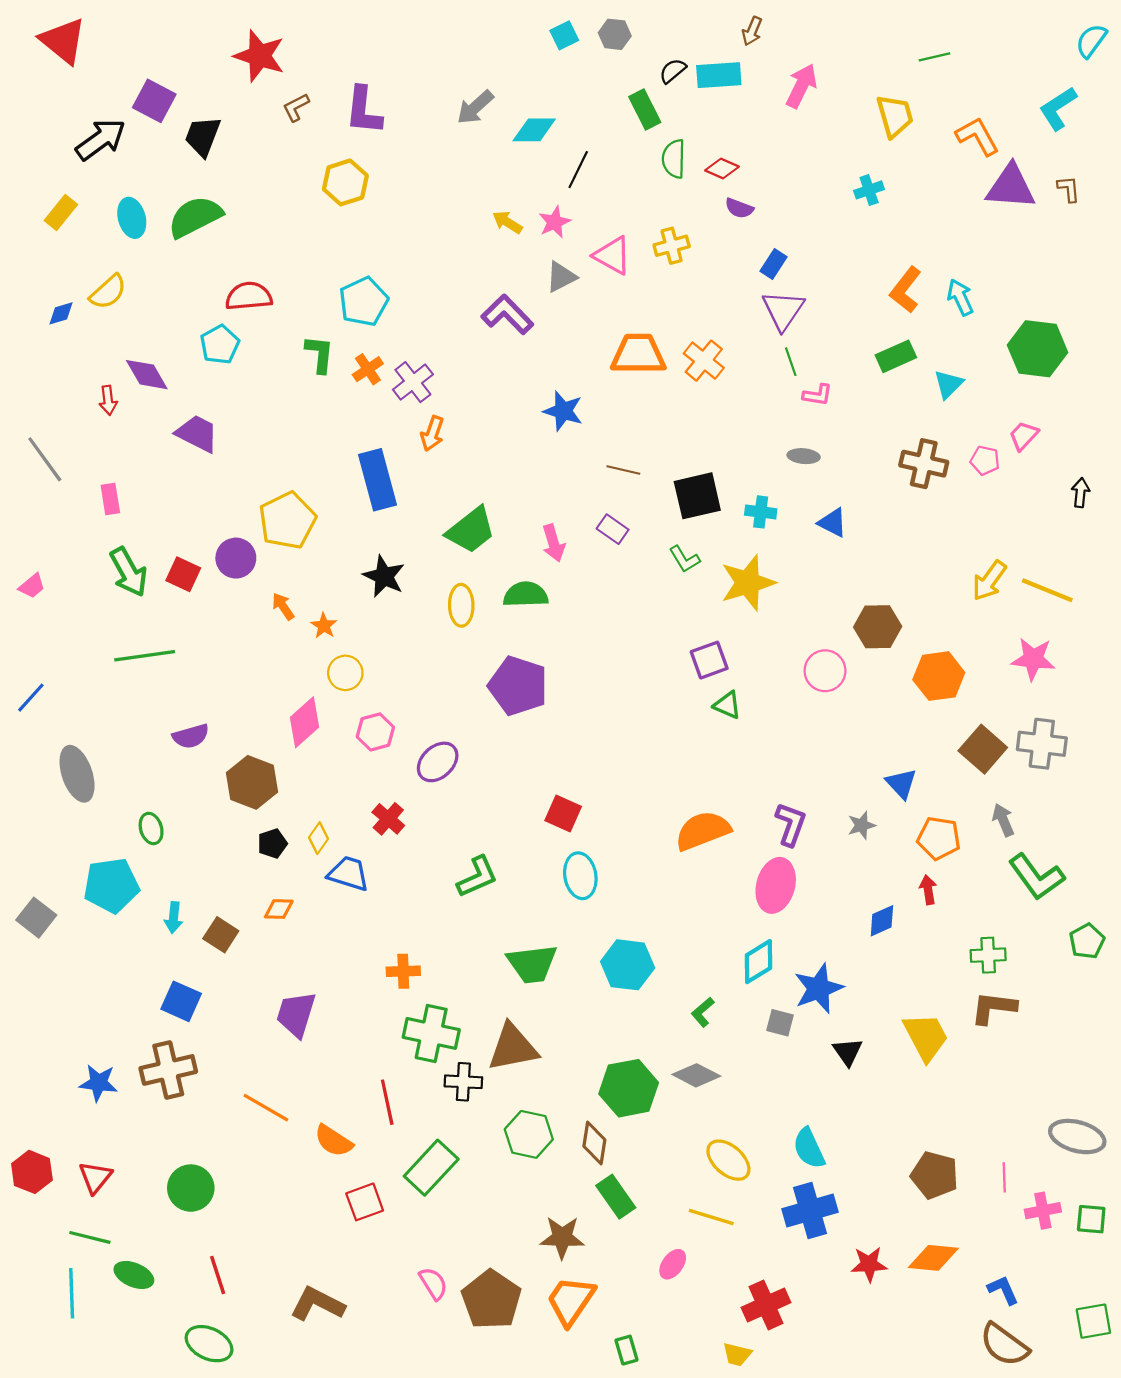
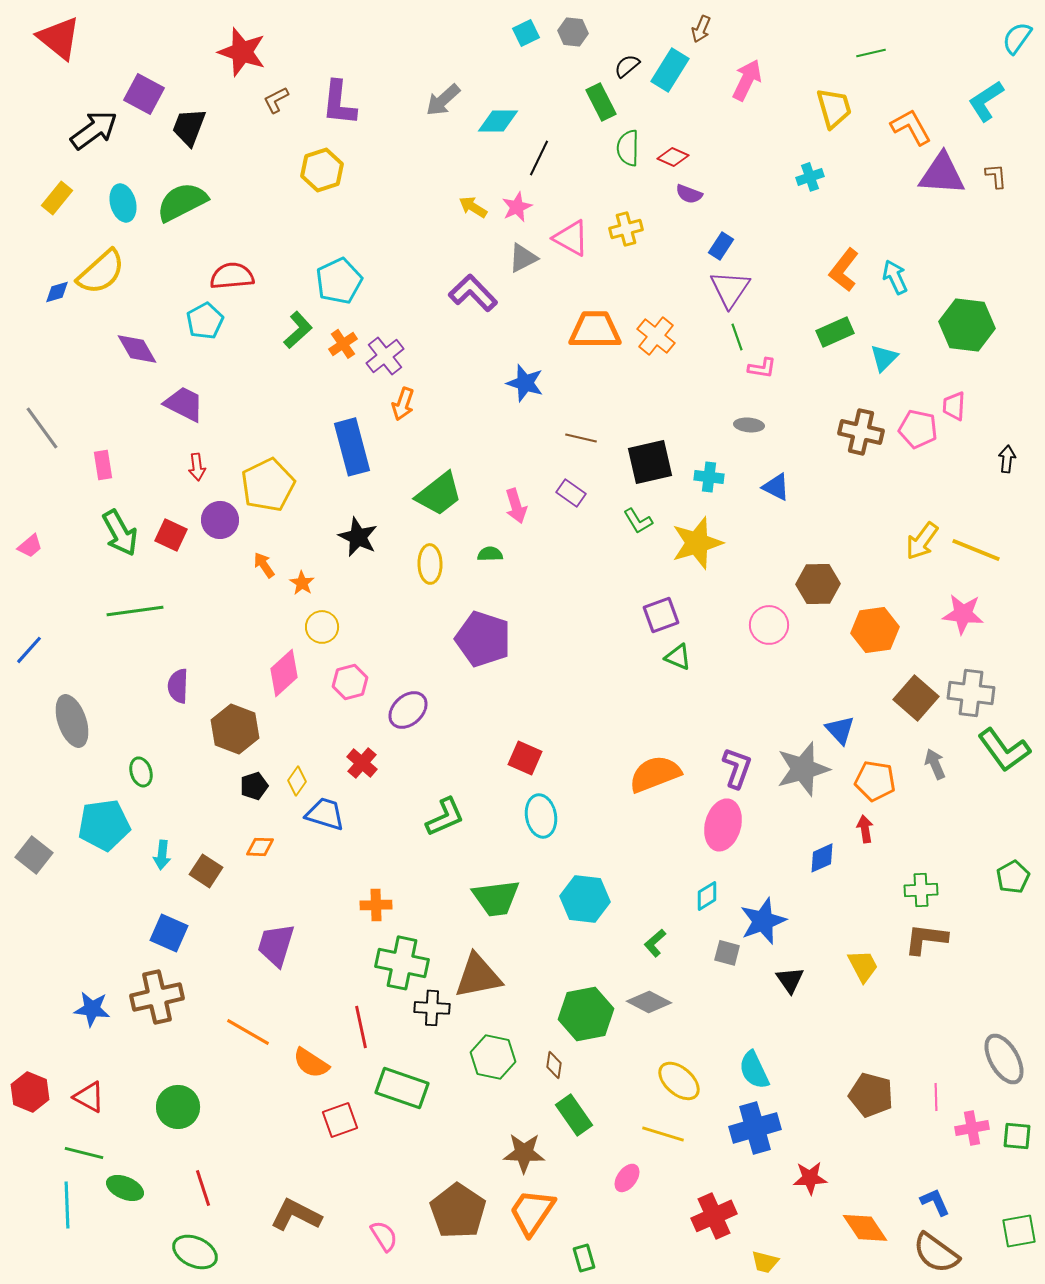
cyan rectangle: (719, 75) -> (670, 70), turned -54
yellow semicircle: (108, 292) -> (101, 272), size x1.4
green L-shape: (320, 354) -> (298, 330), turned 42
red arrow: (108, 400) -> (197, 467), moved
pink trapezoid: (1024, 436) -> (954, 406), turned -40
pink pentagon: (985, 460) -> (918, 429), size x1.4
green semicircle: (526, 595) -> (490, 554), size x0.6
purple semicircle: (191, 736) -> (178, 686), turned 108
gray star: (862, 825) -> (803, 769), size x2.0
green L-shape: (1036, 877) -> (1004, 750), moved
cyan diamond: (759, 962) -> (707, 896), size x0.7
yellow trapezoid: (926, 1037) -> (863, 966), size x0.7
gray ellipse: (1077, 1137) -> (1004, 1059), turned 45
brown diamond: (594, 1143) -> (554, 1065), size x0.7
green rectangle: (431, 1168) -> (402, 1088), turned 66
red triangle: (95, 1177) -> (89, 1097), turned -40
orange diamond: (933, 1258) -> (865, 1228), moved, turned 51
pink semicircle: (433, 1284) -> (384, 1236), moved
yellow trapezoid: (737, 1354) -> (765, 1262), moved

